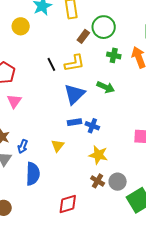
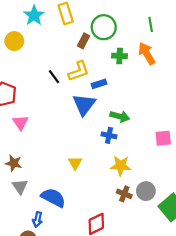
green arrow: (106, 87) -> (120, 116), moved
blue rectangle: (74, 122) -> (99, 84), moved
blue arrow: (23, 146) -> (37, 219), moved
blue semicircle: (33, 174) -> (53, 198), turned -55

